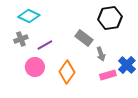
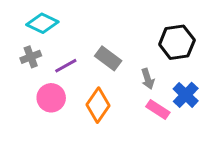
black hexagon: (110, 18) -> (177, 42), moved
gray rectangle: (84, 38) -> (108, 58), moved
pink rectangle: (108, 75) -> (158, 110), turned 49

